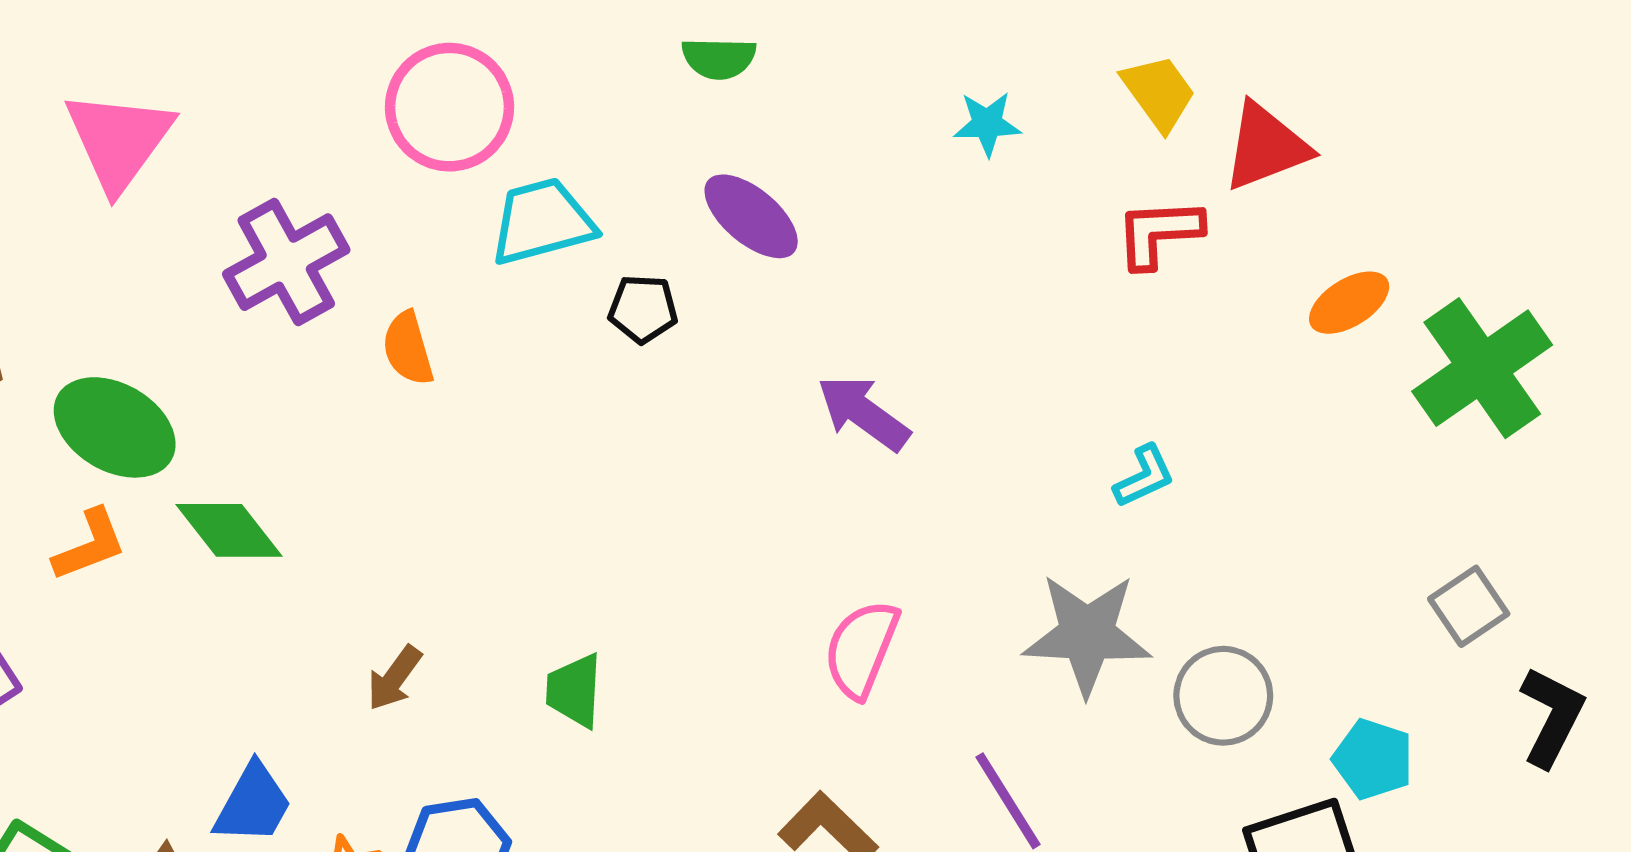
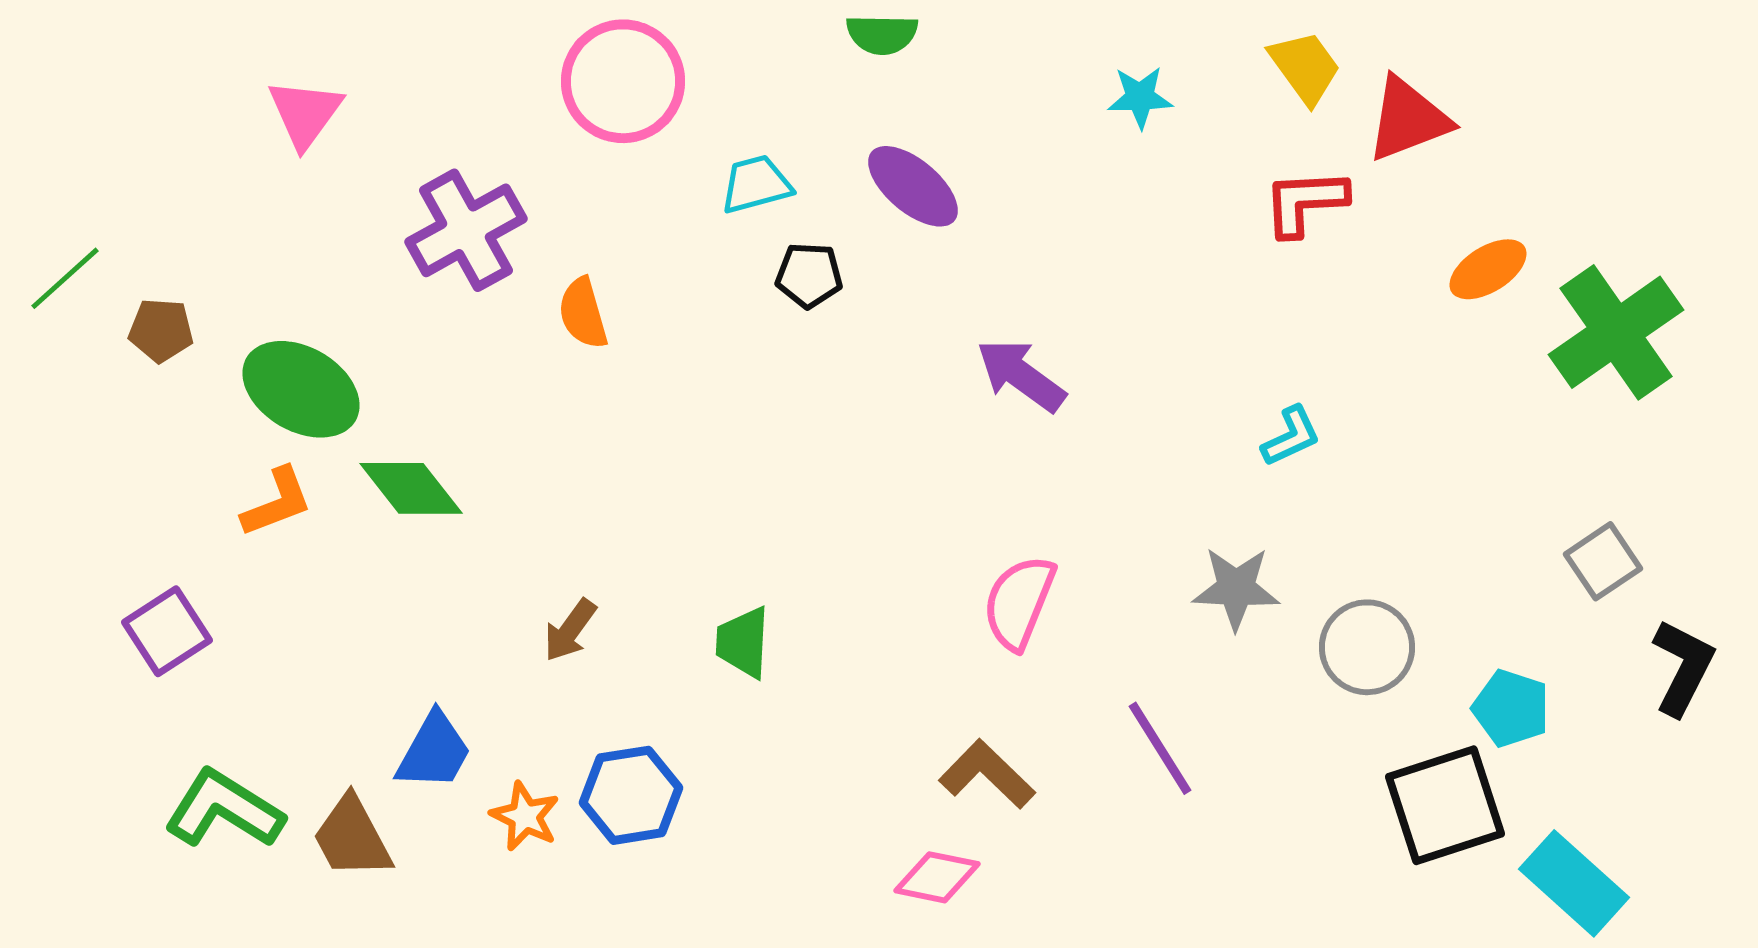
pink triangle: (119, 140) -> (305, 113), size x0.7
cyan trapezoid: (542, 222) -> (756, 184), moved, size x0.7
gray star: (1087, 634) -> (1236, 588), size x0.7

